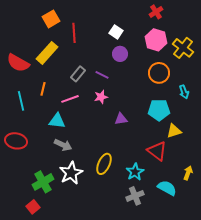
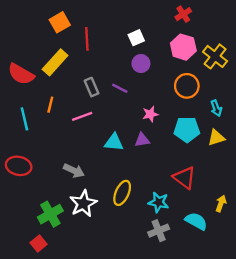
white square: (116, 32) -> (136, 38), turned 32
gray rectangle: (78, 74) -> (92, 87), turned -63
pink star: (101, 97) -> (150, 114), moved
cyan triangle: (57, 121) -> (114, 142), moved
yellow triangle: (174, 131) -> (216, 138), moved
cyan star: (135, 172) -> (159, 202), turned -30

